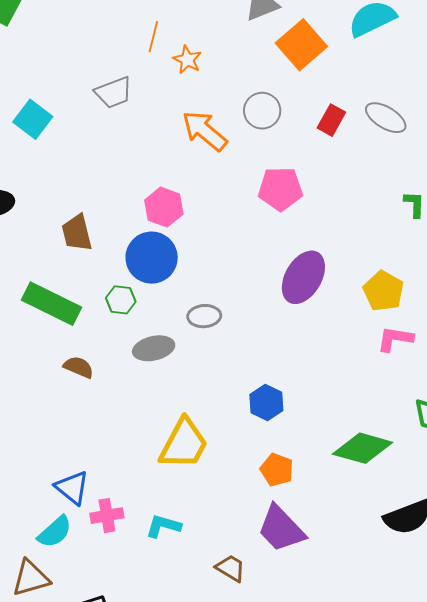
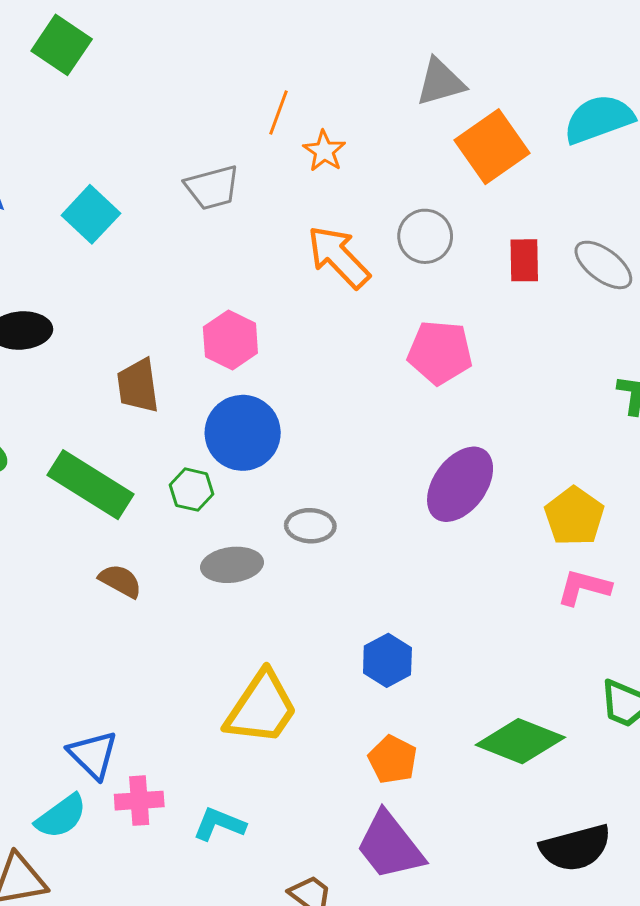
red rectangle: (331, 120) -> (524, 260), turned -36
pink hexagon: (164, 207) -> (230, 340), moved

